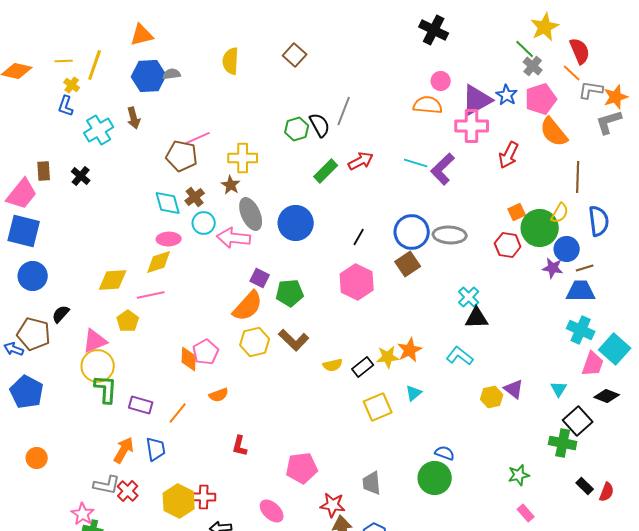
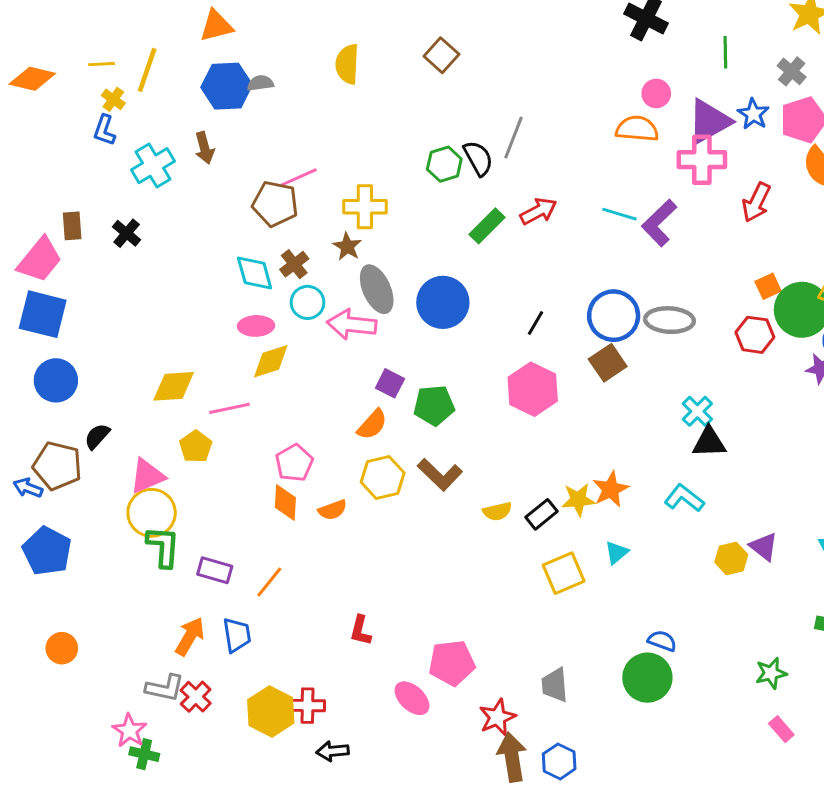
green line: (525, 49) -> (725, 52), moved, turned 45
yellow diamond: (159, 262) -> (271, 361), moved
orange semicircle: (248, 306) -> (372, 425), size x0.7
pink pentagon: (206, 352) -> (294, 463), moved
orange semicircle: (219, 395) -> (333, 510), moved
red star: (333, 505) -> (497, 717), turned -30
pink ellipse: (272, 511) -> (412, 698), moved

